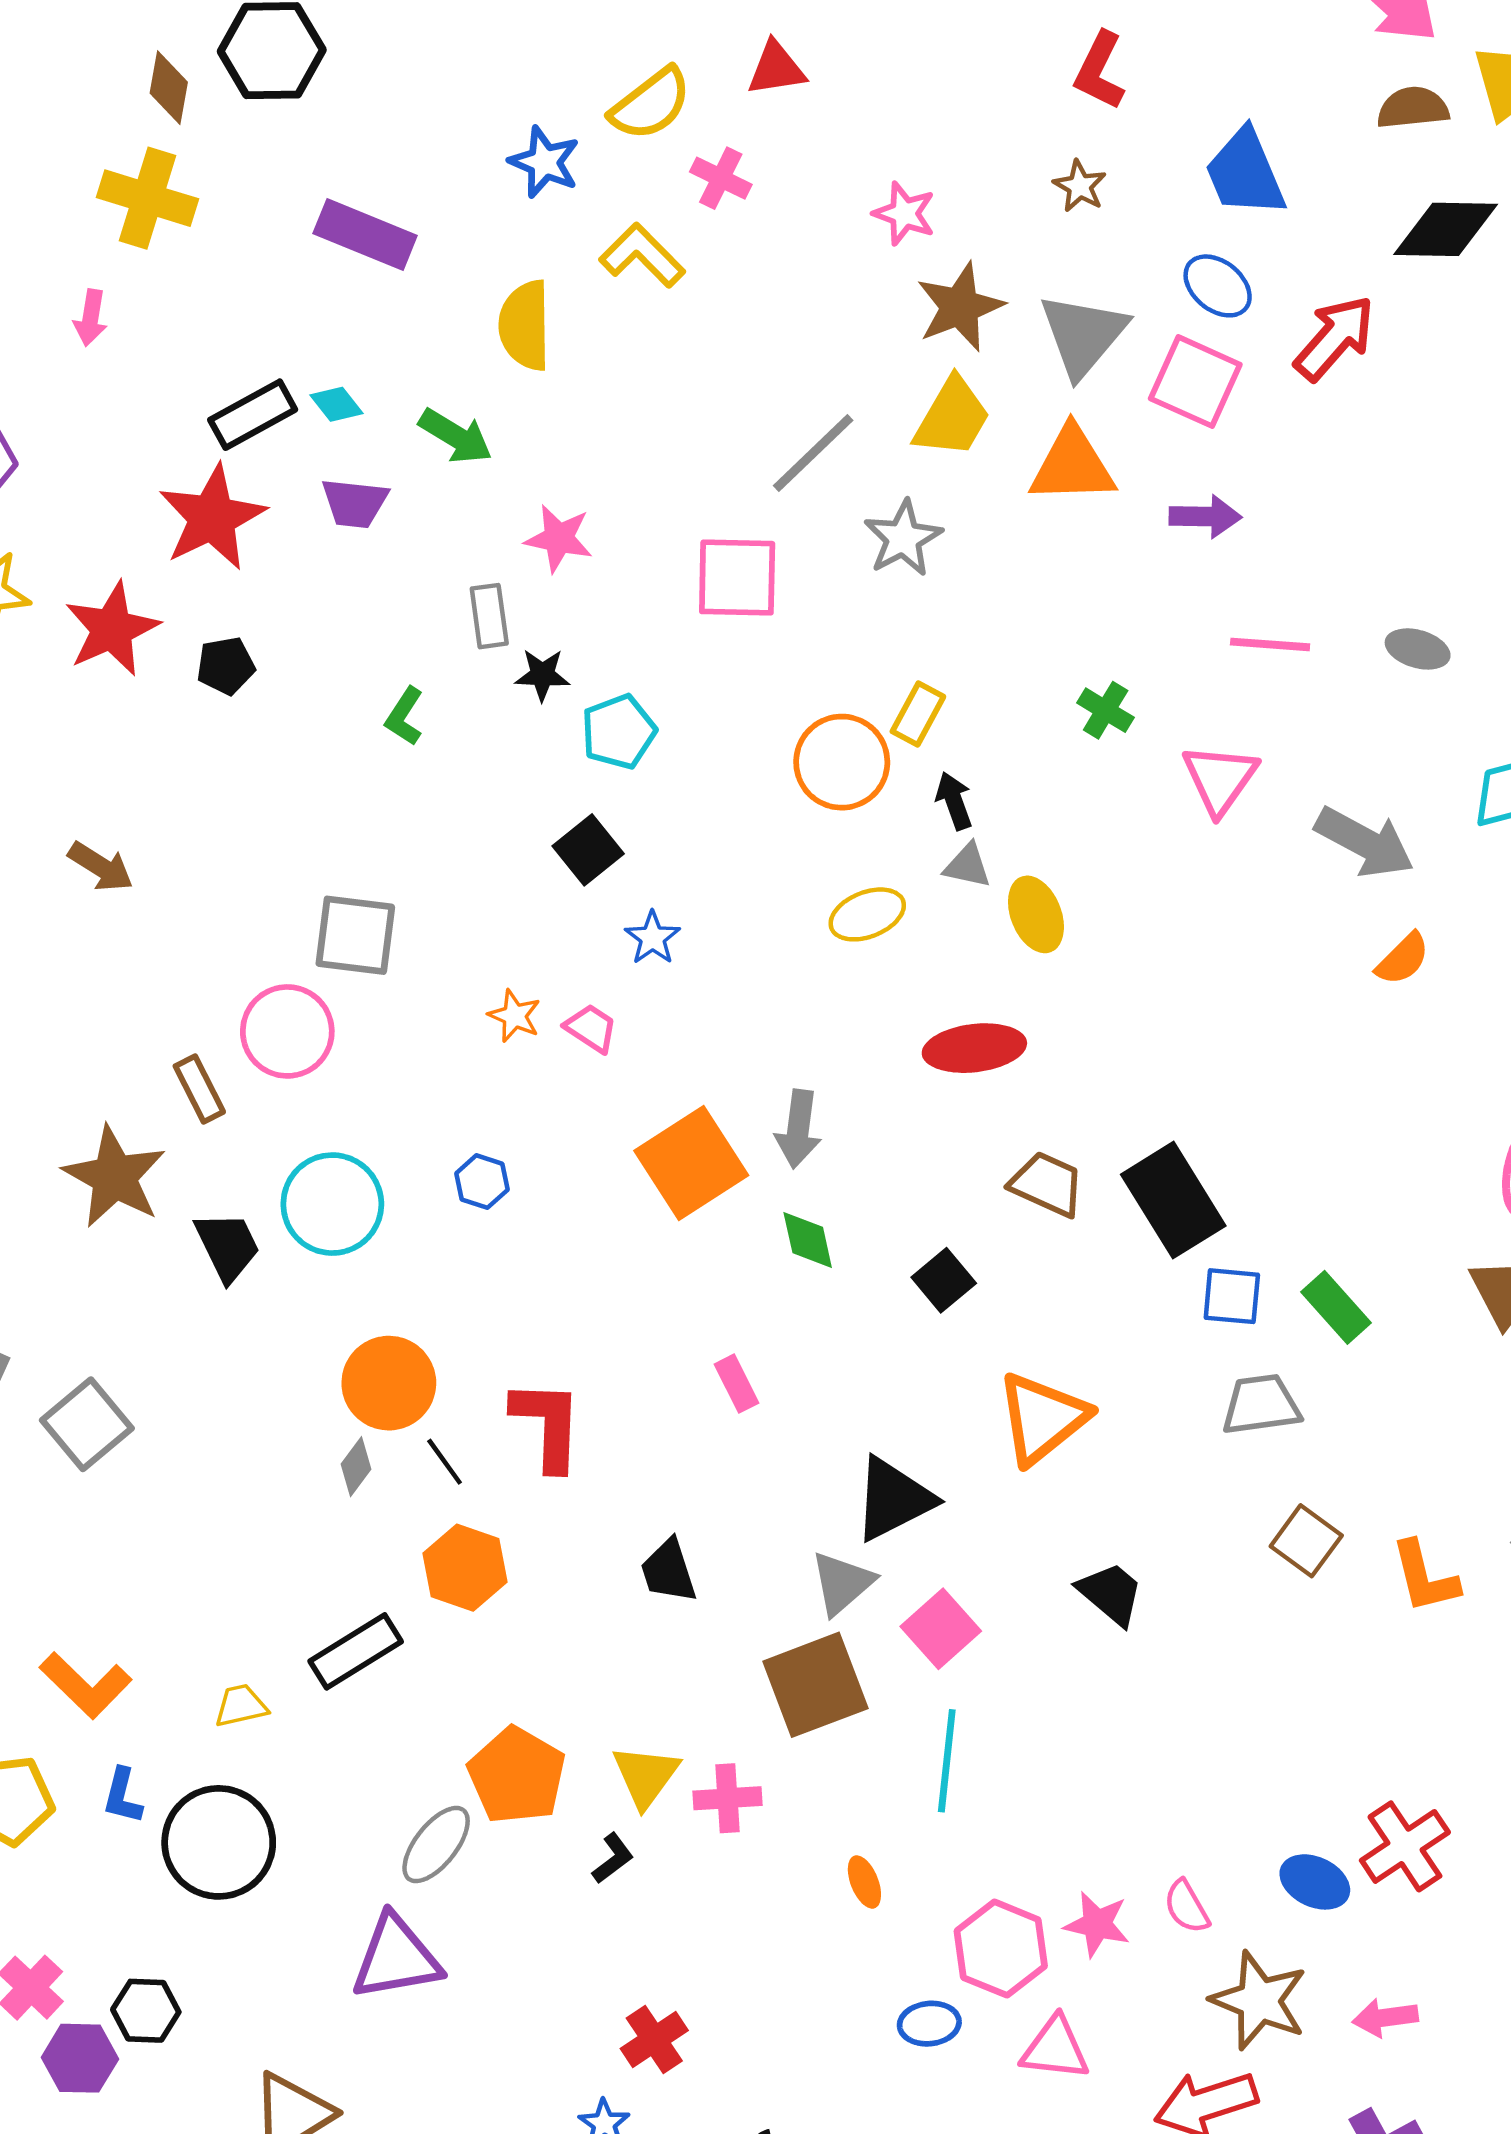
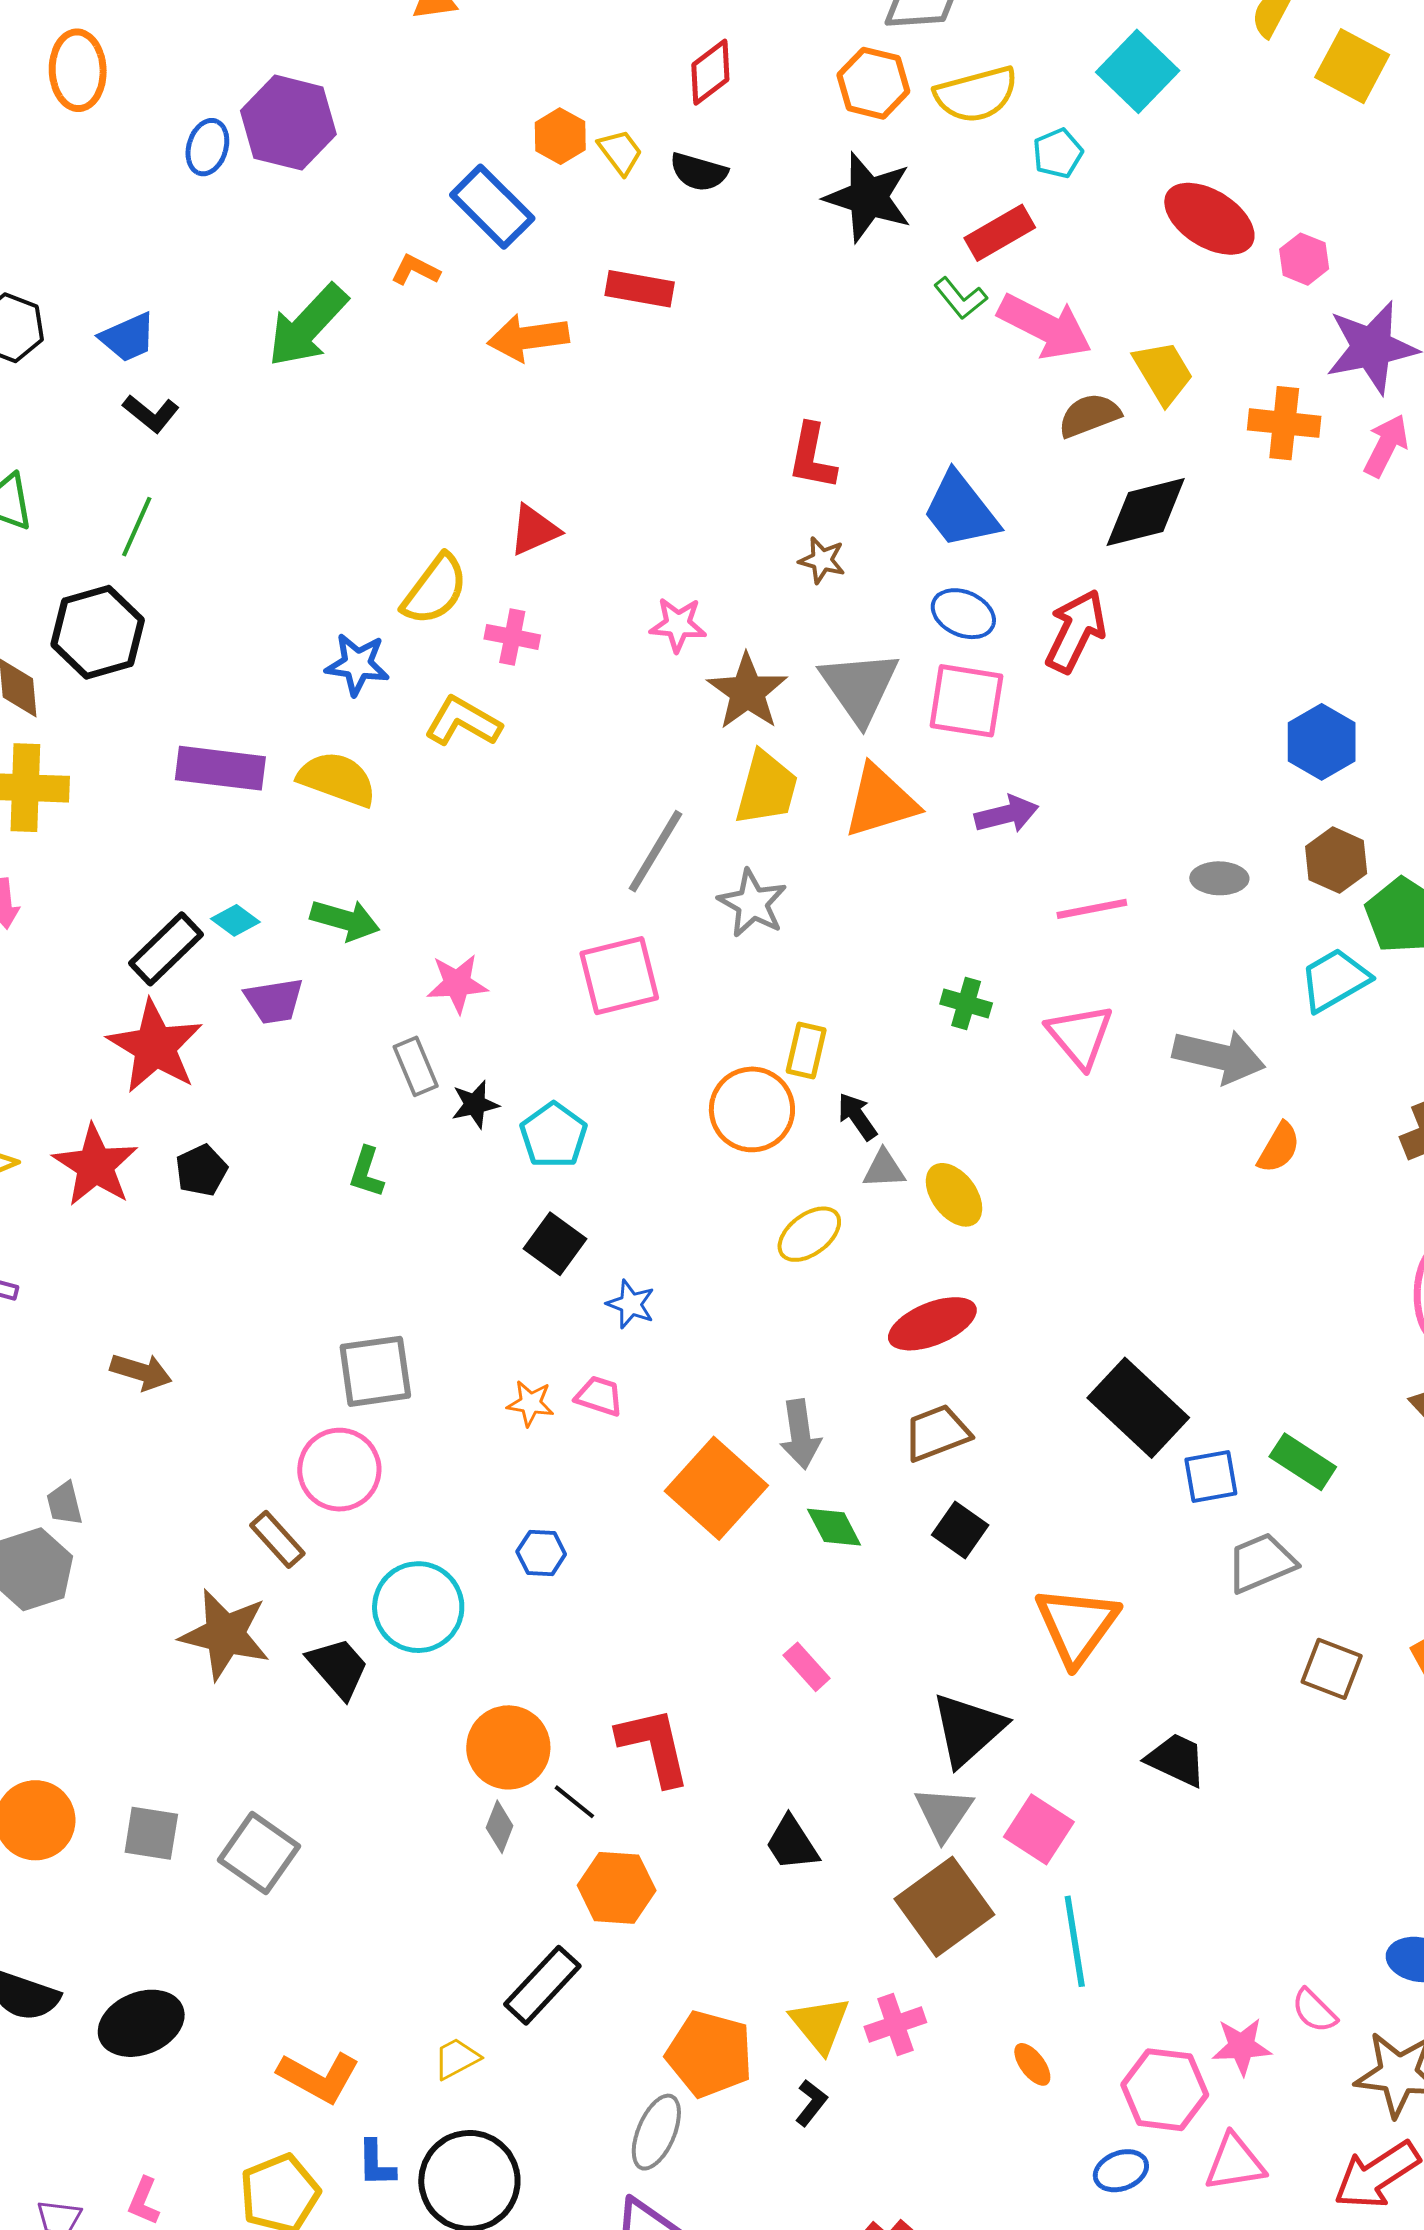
yellow semicircle: (525, 325) -> (337, 779), moved, turned 126
brown trapezoid: (1047, 1184) -> (937, 1433), moved, turned -30

